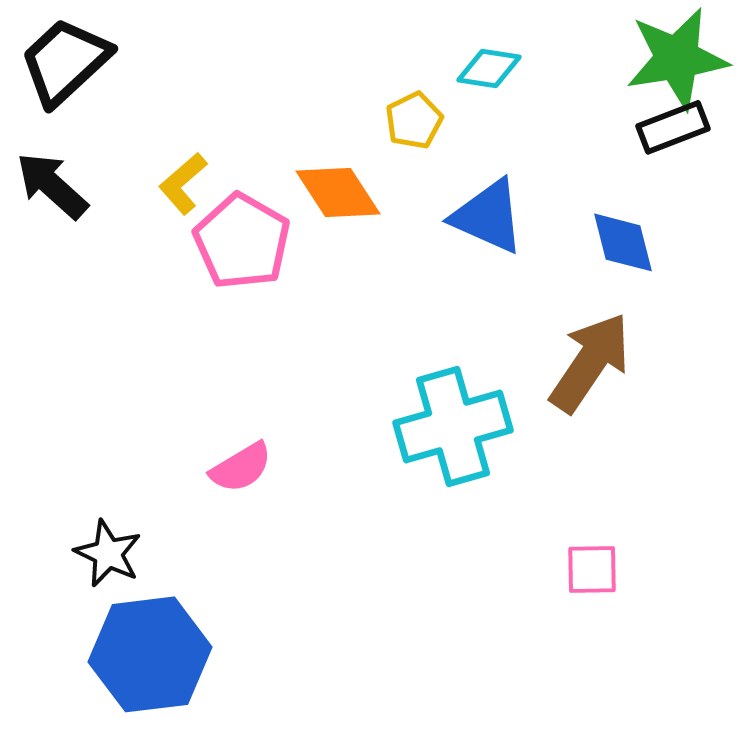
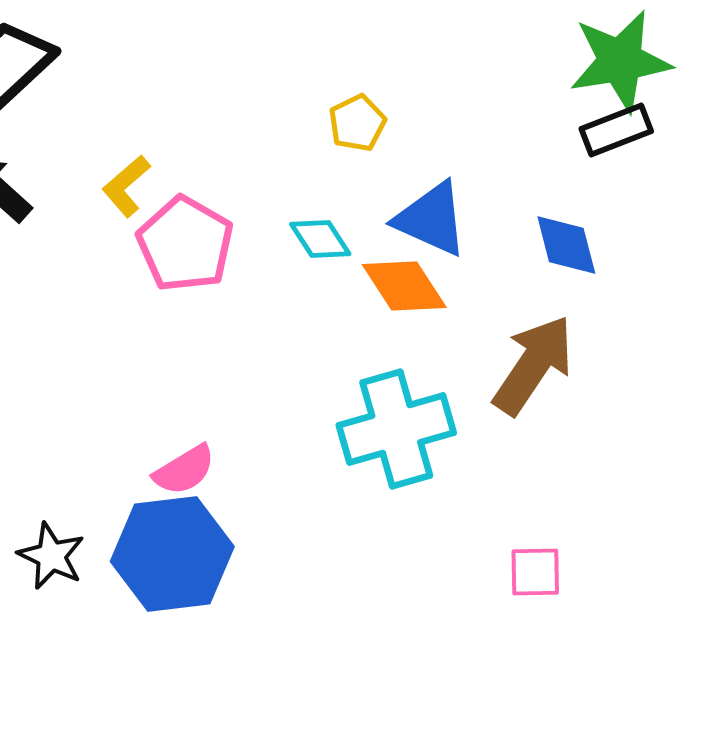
cyan diamond: (489, 68) -> (320, 239), moved, turned 48
orange diamond: (338, 192) -> (404, 286), moved
blue hexagon: (150, 654) -> (172, 554), moved

